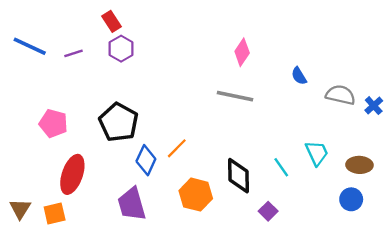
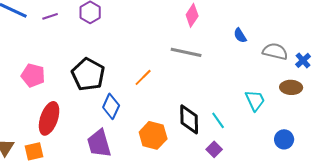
orange line: (177, 148) -> (143, 77), moved
brown ellipse: (359, 165) -> (291, 87), moved
cyan line: (281, 167) -> (218, 120), moved

